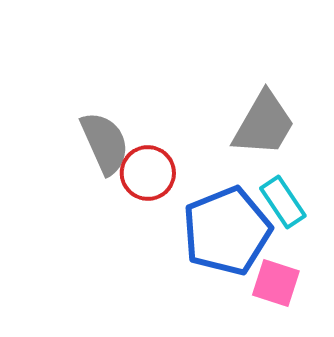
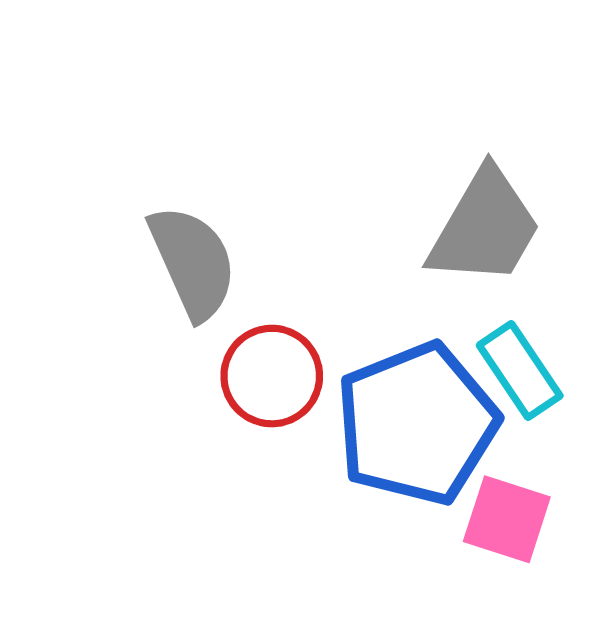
red circle: (148, 173) -> (272, 376), moved

